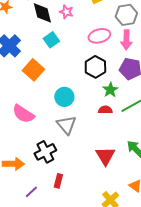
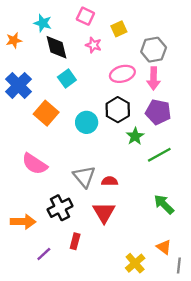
pink star: (66, 12) -> (94, 45), moved
cyan circle: (64, 97) -> (87, 122), moved
red semicircle: (105, 110) -> (110, 181), moved
red triangle: (105, 156) -> (104, 212), moved

